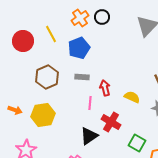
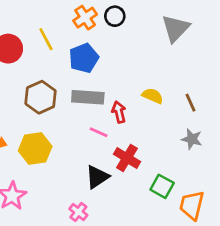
gray rectangle: (82, 77) -> (88, 97), size x1.6
yellow semicircle: (132, 97) -> (153, 96), moved
pink line: (90, 103) -> (99, 132), turned -72

